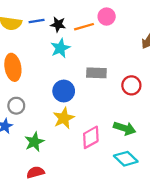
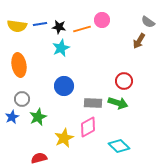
gray rectangle: (96, 73) -> (93, 103), moved
yellow star: (64, 118) -> (64, 138), moved
green arrow: (125, 128) -> (118, 103), moved
green star: (34, 142) -> (38, 117), moved

